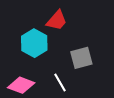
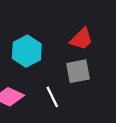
red trapezoid: (57, 21) -> (81, 39), moved

